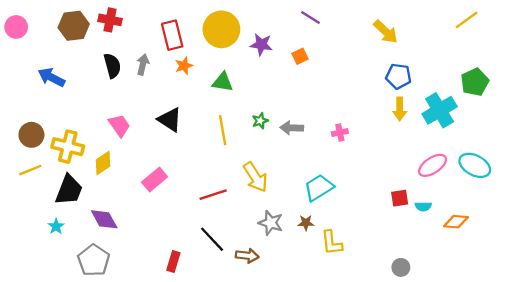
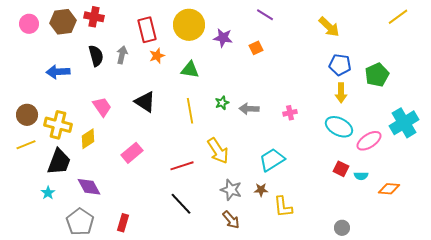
pink circle: (16, 27) -> (29, 24), moved
blue arrow: (51, 77) -> (58, 72), moved, turned -30
green pentagon: (475, 82) -> (377, 75), moved
cyan cross: (440, 110) -> (404, 123), moved
cyan ellipse: (475, 165) -> (339, 127), moved
red square: (400, 198) -> (341, 169), turned 35
brown arrow: (247, 256) -> (231, 220), moved, turned 42
red rectangle: (173, 262) -> (123, 223), moved

